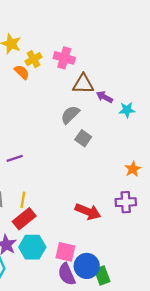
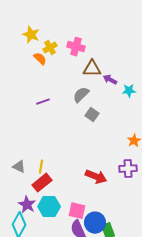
purple line: (15, 158) -> (43, 102), moved

